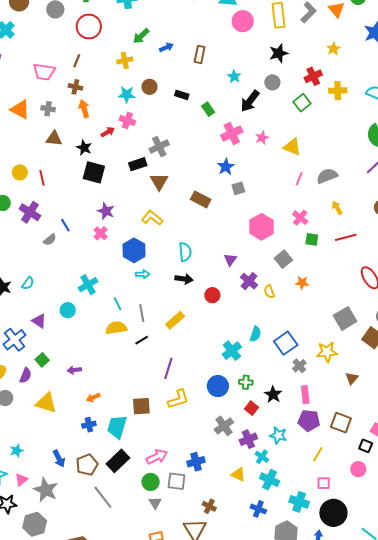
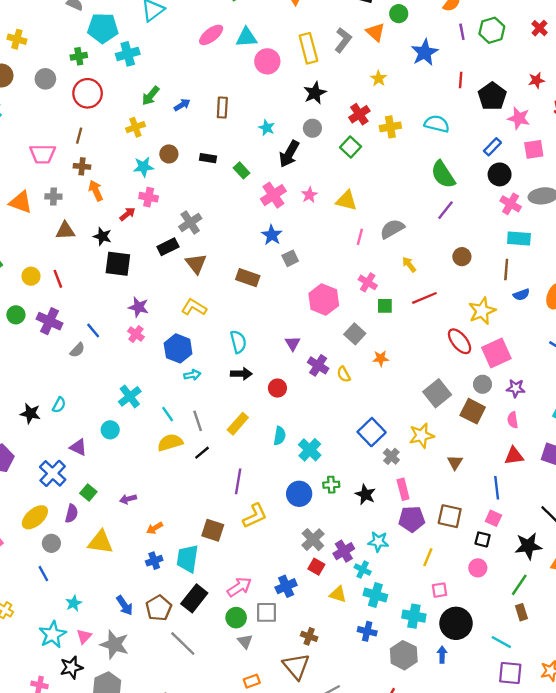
cyan semicircle: (255, 334) -> (280, 436), moved
brown square: (141, 406) -> (213, 530), turned 30
red square: (252, 408) -> (316, 567), moved

